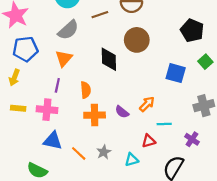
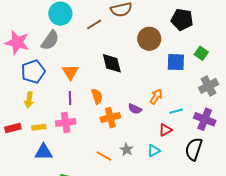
gray semicircle: (68, 30) -> (50, 40), moved
brown circle: (137, 40) -> (149, 39), moved
green square: (205, 62) -> (201, 53), moved
purple cross: (192, 139) -> (205, 119), size x1.5
blue triangle: (53, 141) -> (44, 152), moved

